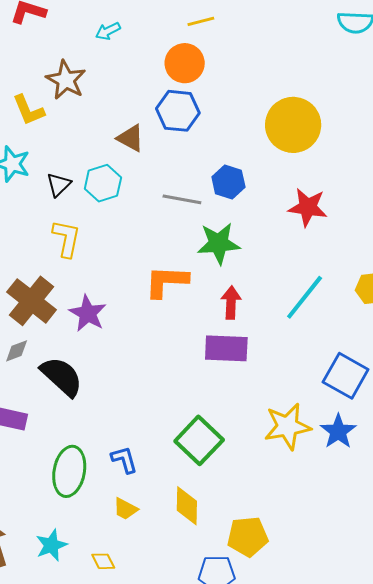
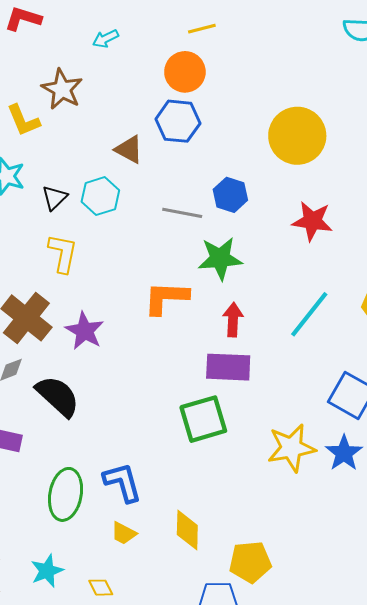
green square: (199, 440) -> (203, 419), moved, turned 30
blue L-shape: (124, 460) -> (123, 482), size x1.4

